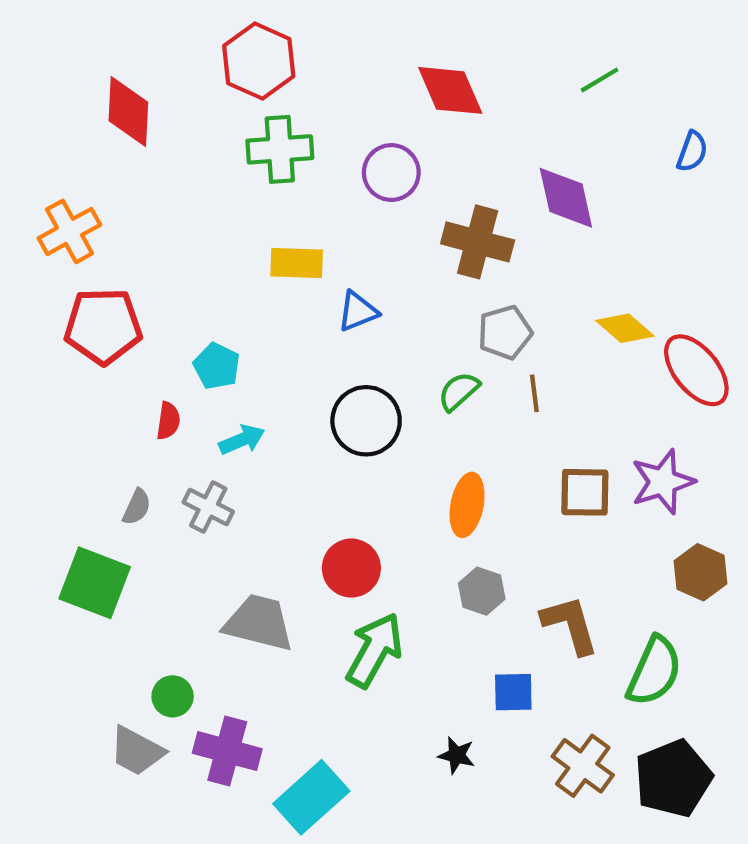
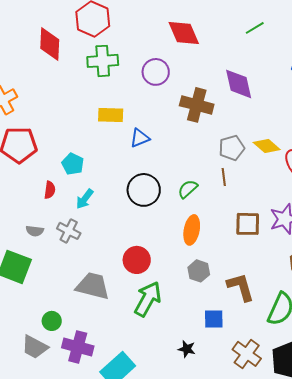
red diamond: (128, 112) -> (50, 44), moved
gray pentagon: (505, 332) -> (232, 148), moved
green semicircle: (459, 391) -> (188, 189), moved
cyan arrow: (242, 440) -> (85, 199), turned 150
gray semicircle: (137, 507) -> (35, 231), turned 72

